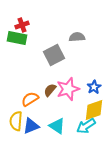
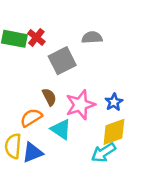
red cross: (22, 25) -> (36, 37), moved, turned -32
brown semicircle: (50, 90) -> (49, 97), moved, turned 112
cyan triangle: (57, 126) -> (61, 129), moved

